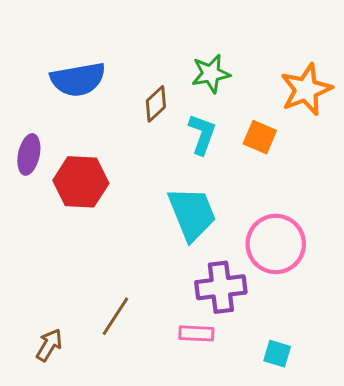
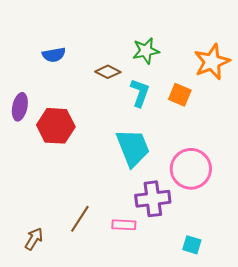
blue semicircle: (78, 79) -> (54, 55), size x0.6
brown diamond: (156, 104) -> (108, 72), turned 70
pink rectangle: (196, 333) -> (124, 225), moved

